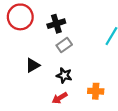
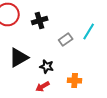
gray rectangle: (64, 45) -> (66, 40), moved
black triangle: (33, 65) -> (19, 58), size x1.5

